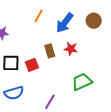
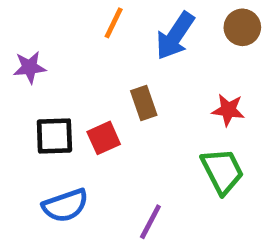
red star: (71, 49) -> (228, 110), moved
green trapezoid: (82, 82) -> (222, 171), turned 90

